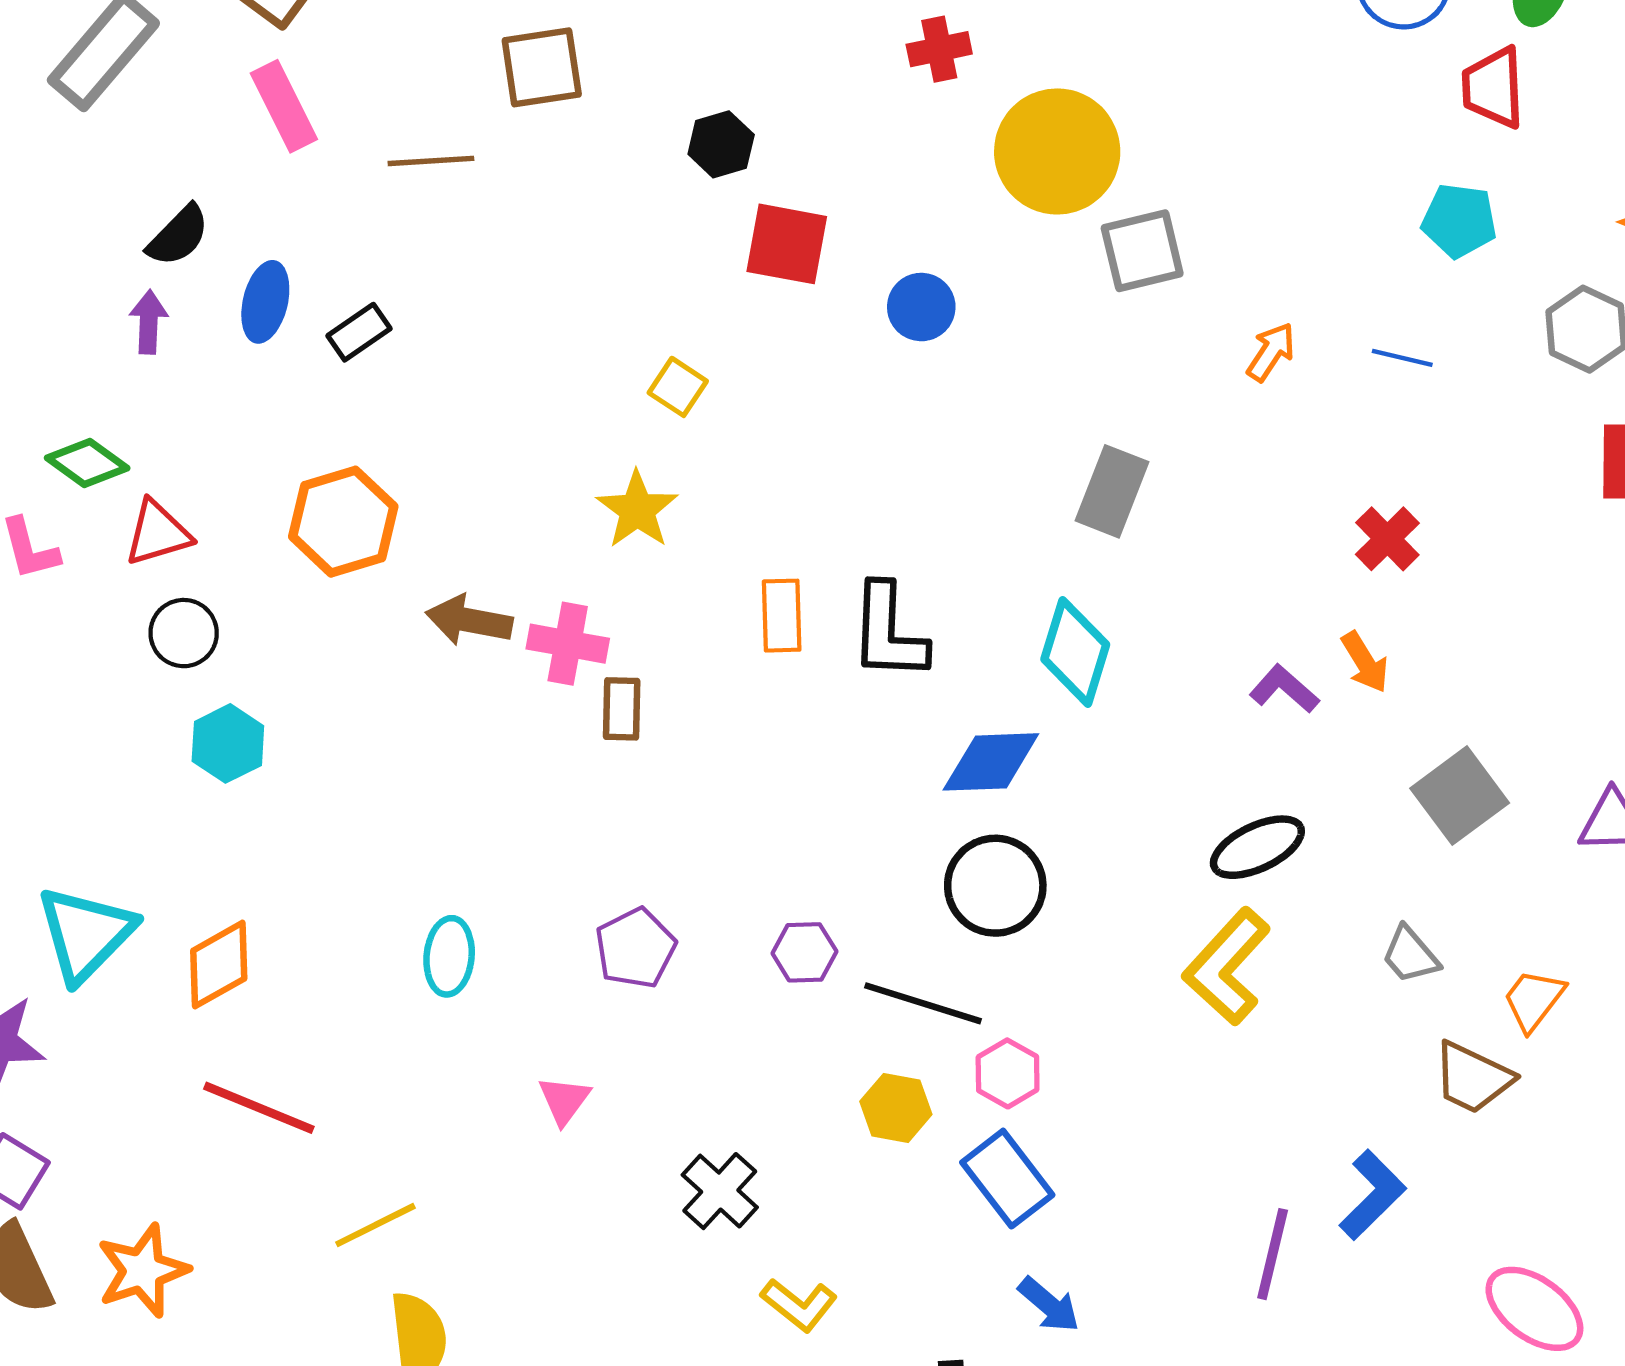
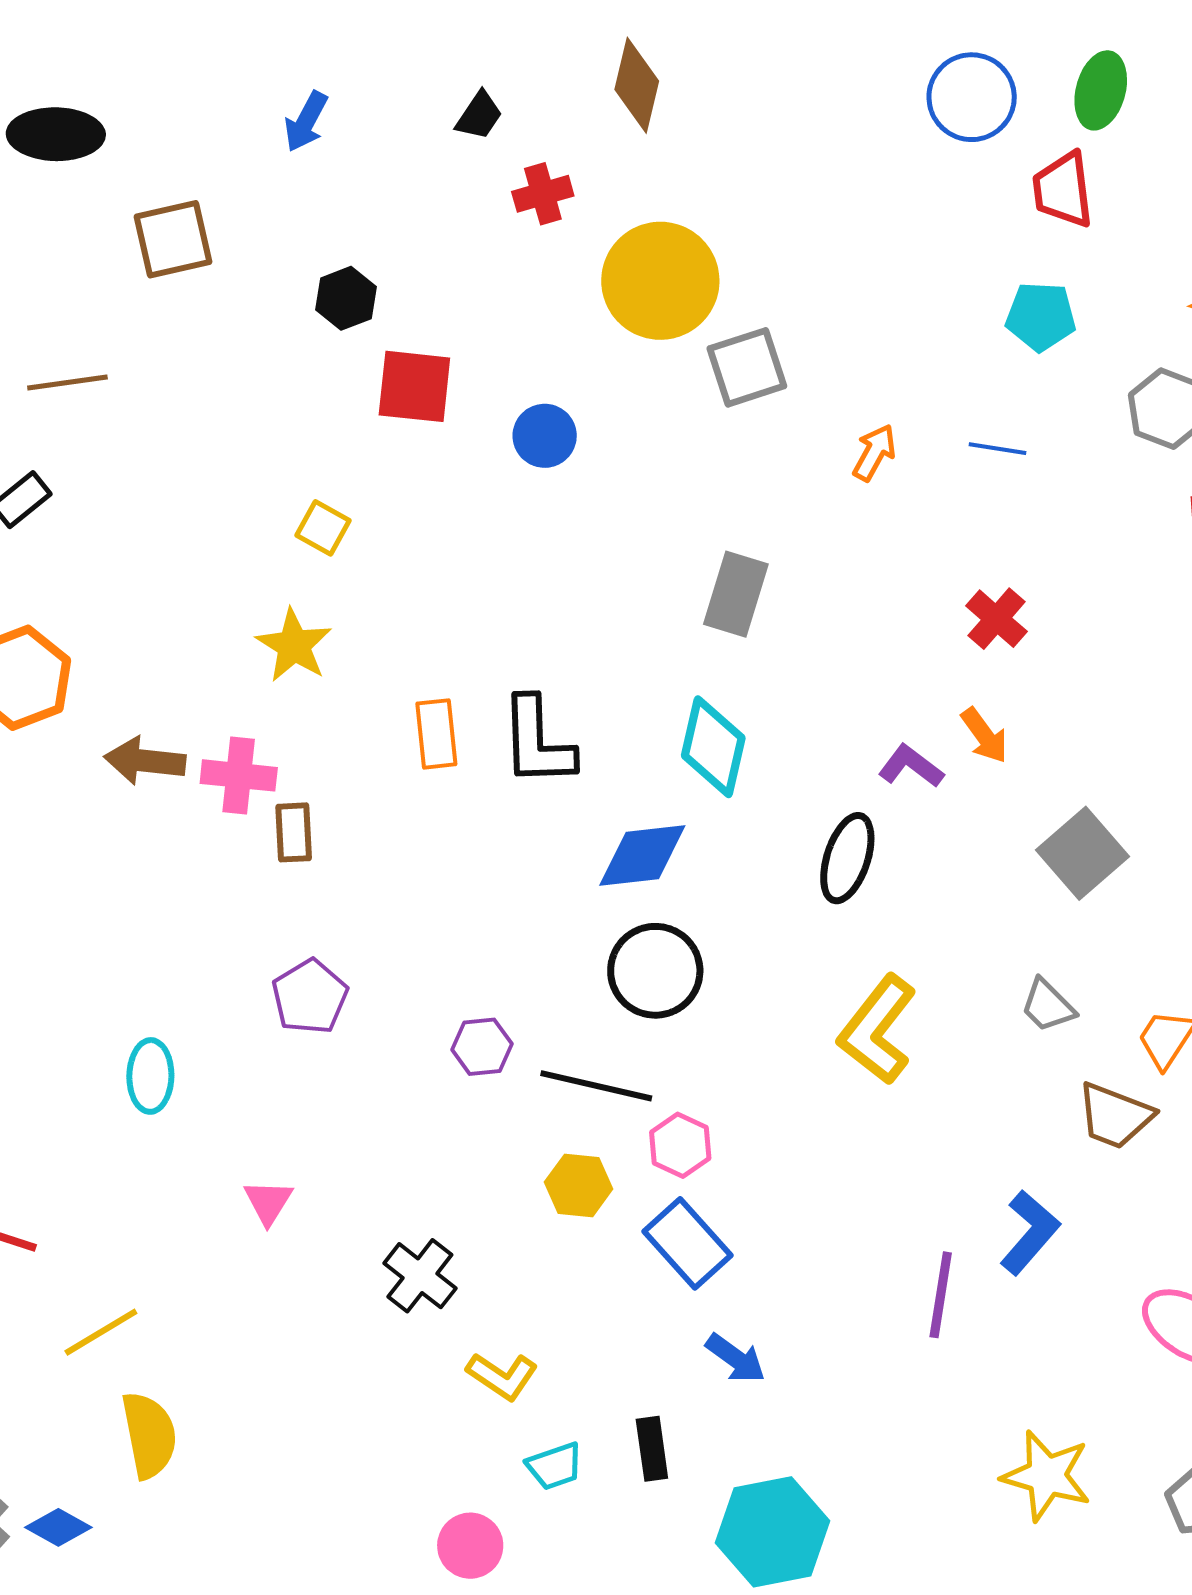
brown line: (431, 161) -> (67, 382), moved
black ellipse: (1257, 847) -> (847, 858), moved, turned -42
purple pentagon: (635, 948) -> (310, 997), moved

